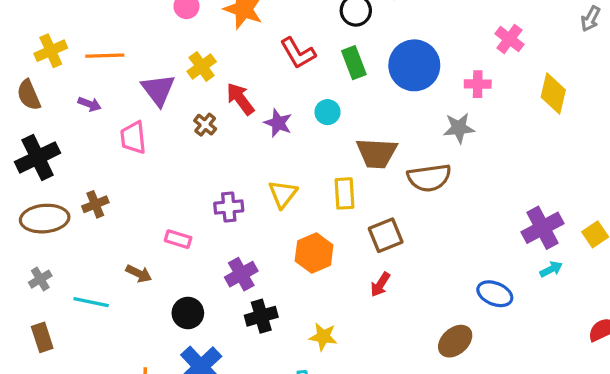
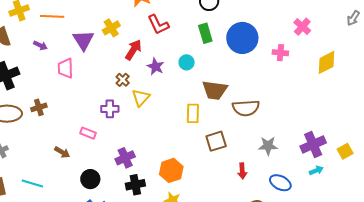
red L-shape: (298, 53) -> (158, 25), moved
yellow diamond: (553, 94) -> (327, 62), turned 45
red arrow: (240, 99) -> (133, 50), turned 65
brown cross: (205, 125) -> (123, 80), moved
gray star: (459, 128) -> (268, 146), moved
yellow triangle: (283, 194) -> (141, 98), moved
purple cross: (229, 207) -> (110, 109), moved
orange hexagon: (314, 253) -> (171, 170), moved
red arrow: (380, 284) -> (242, 171), moved, turned -42
cyan line: (91, 302) -> (32, 183), moved

